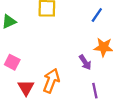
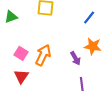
pink square: (12, 62) -> (21, 53), moved
orange arrow: (51, 81) -> (43, 55), moved

